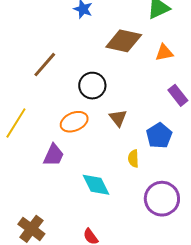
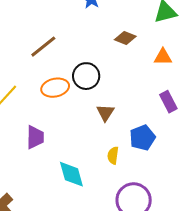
brown diamond: (124, 41) -> (125, 38), size x0.6
orange ellipse: (74, 122) -> (55, 88), moved
purple trapezoid: (54, 155) -> (35, 137), turned -35

